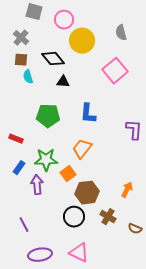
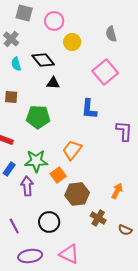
yellow circle: (82, 41) -> (72, 42), size x0.7
brown square: (21, 60) -> (11, 97), moved
cyan semicircle: (28, 77) -> (16, 64), moved
blue L-shape: (88, 114) -> (89, 109), moved
black circle: (74, 217) -> (49, 222), moved

